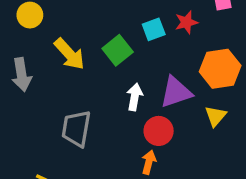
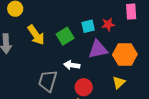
purple triangle: (176, 92) -> (98, 49), moved
white arrow: (135, 97) -> (72, 65), turned -98
gray trapezoid: (76, 129) -> (48, 81), moved

